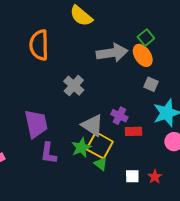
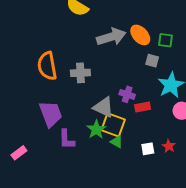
green square: (146, 38) -> (165, 40), moved, turned -35
orange semicircle: (39, 45) -> (47, 66), moved
gray cross: (74, 86) -> (80, 73), turned -36

